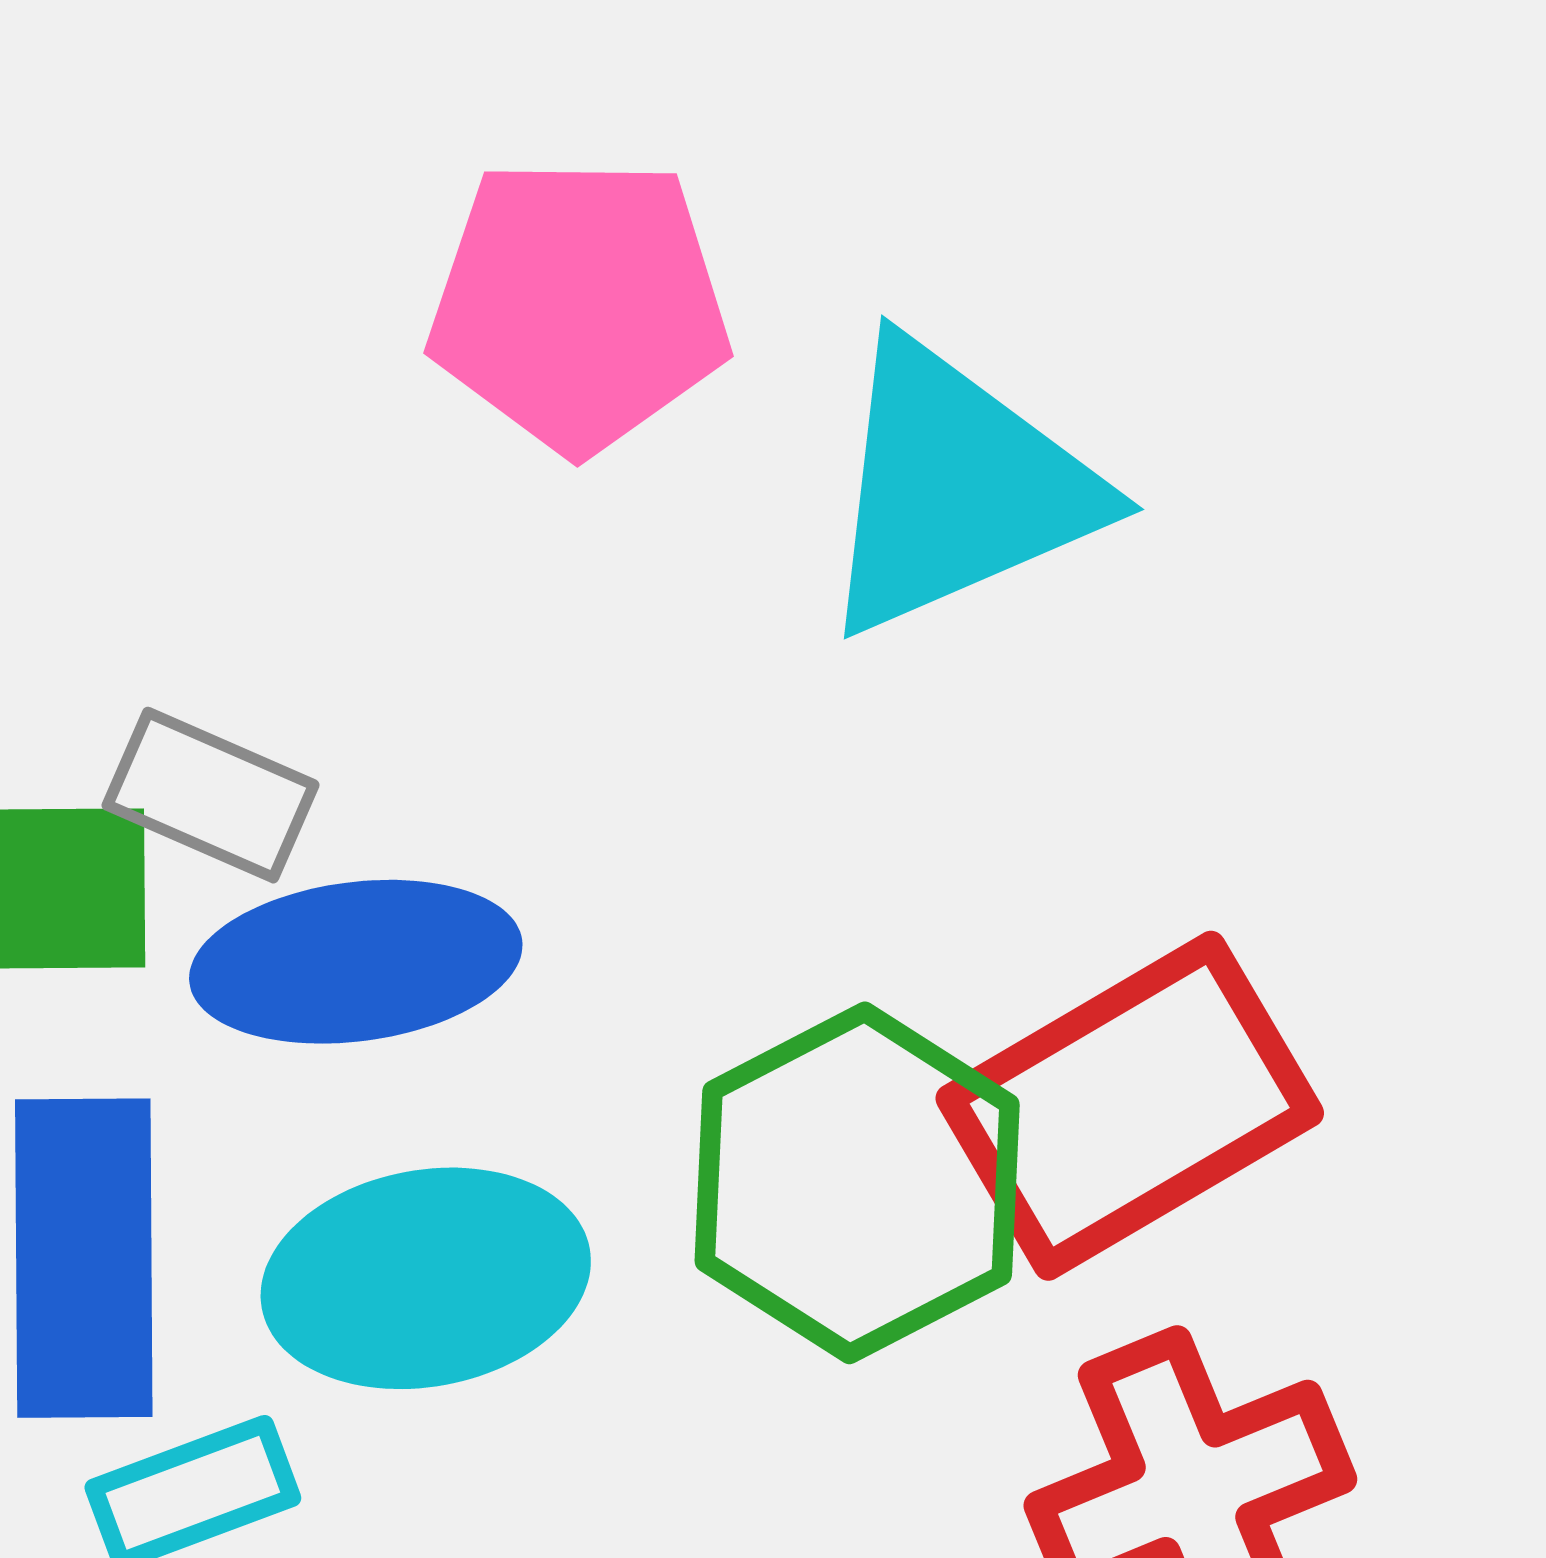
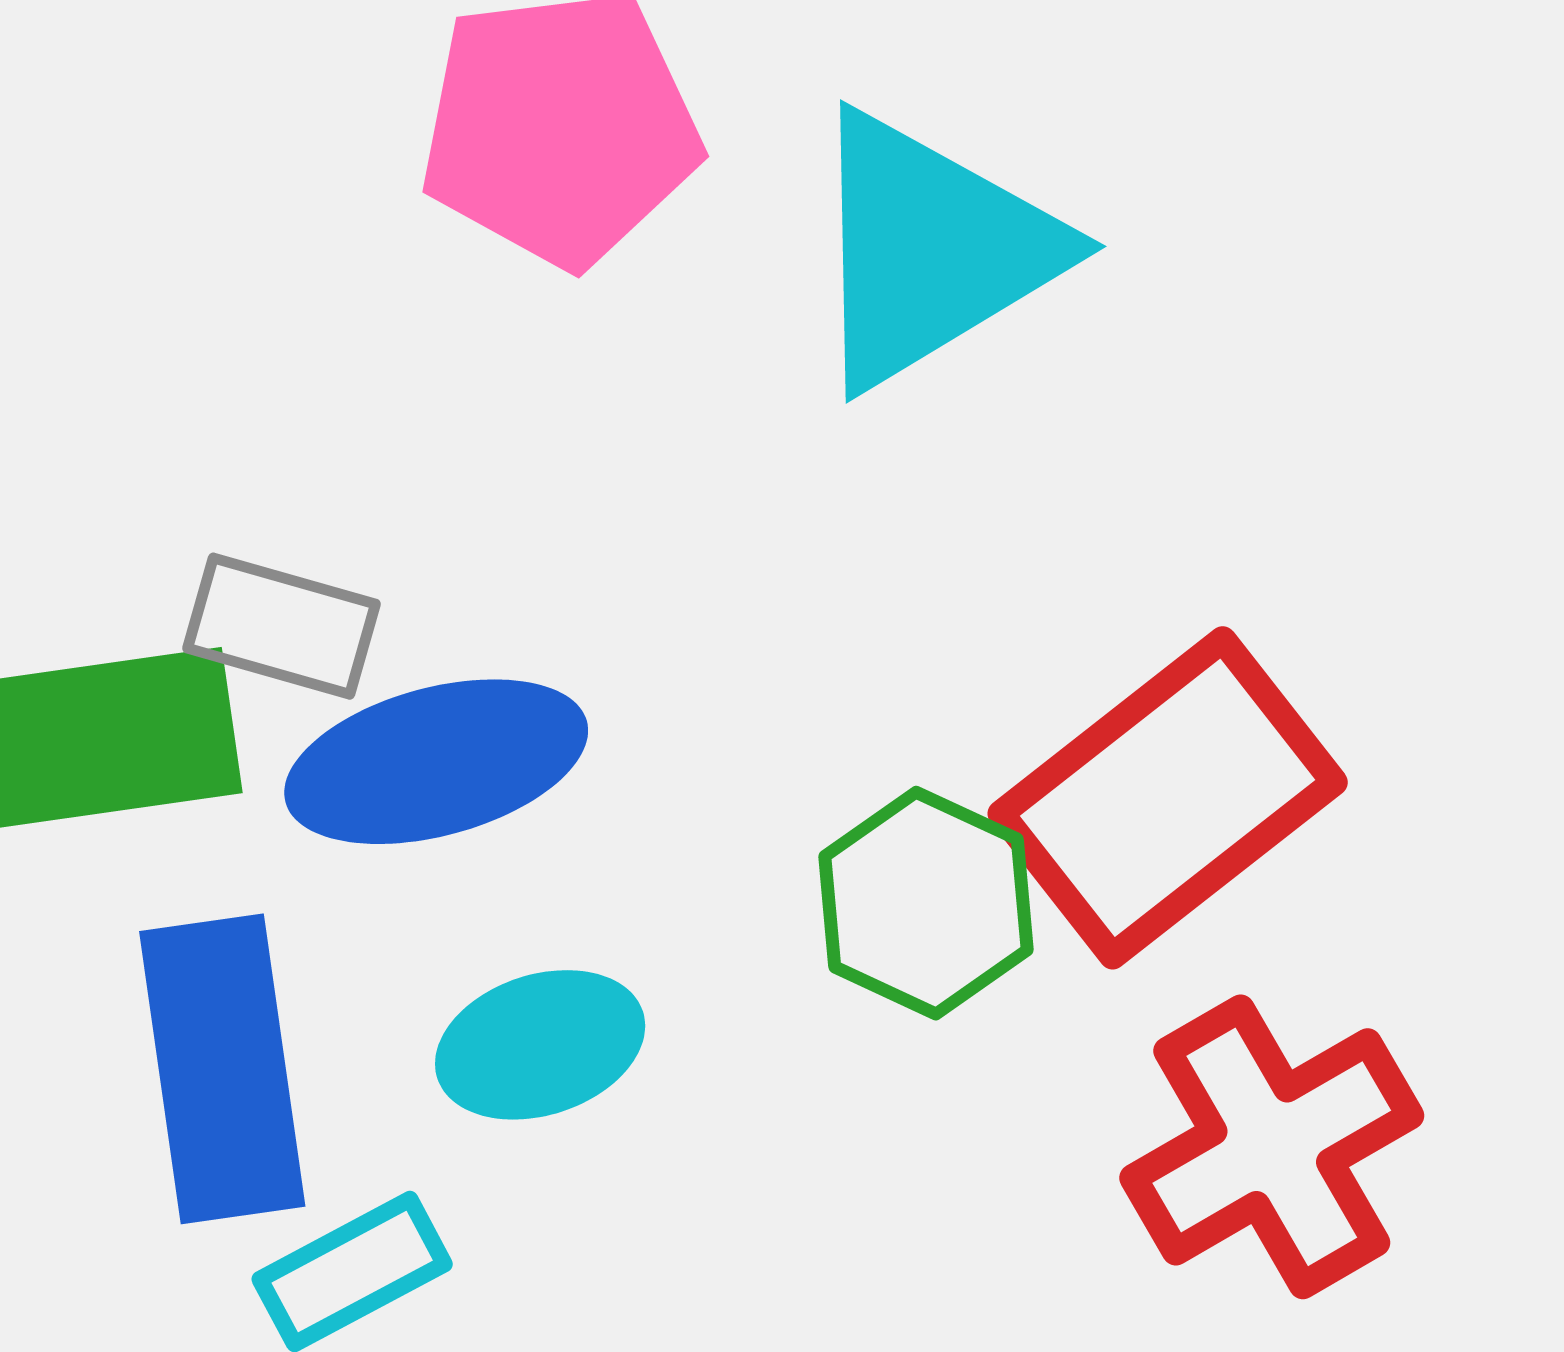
green hexagon: (857, 1183) -> (926, 903), size x0.7
cyan ellipse: (426, 1278) -> (540, 1045), size x0.7

